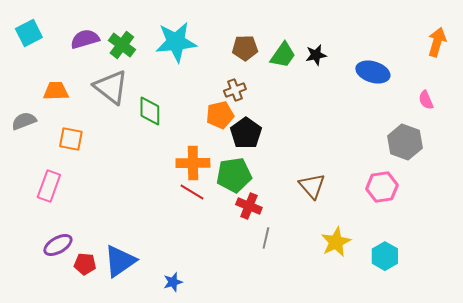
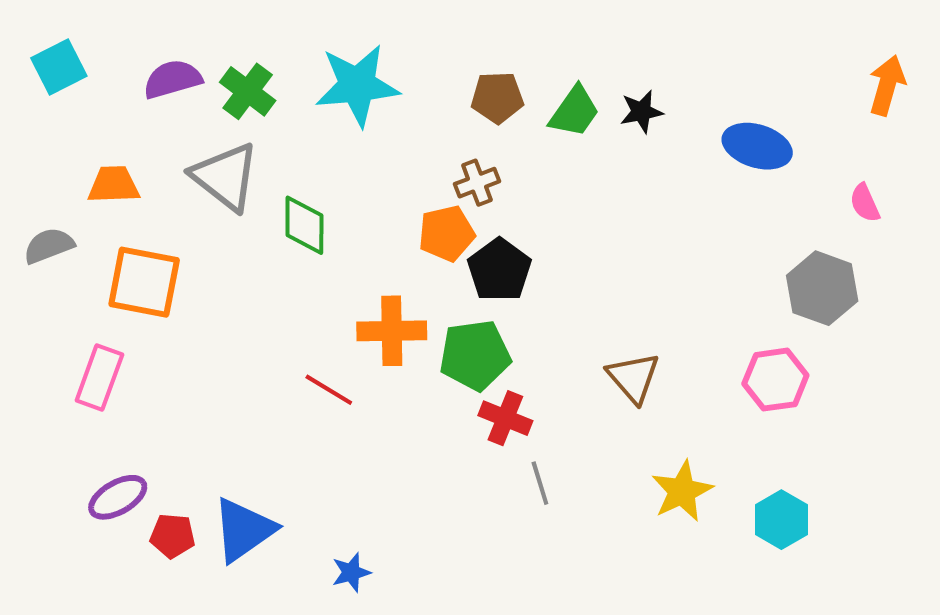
orange square: (71, 139) -> (144, 282), size x1.5
red line: (192, 192) -> (329, 390), moved
gray line: (266, 238) -> (540, 483), turned -30

